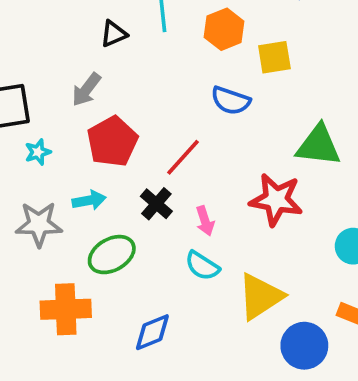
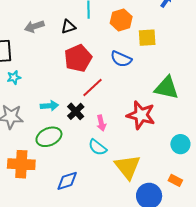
black triangle: (114, 34) -> (68, 27), moved
gray arrow: (86, 90) -> (34, 26), moved, turned 30
red pentagon: (112, 141) -> (78, 58), moved
cyan arrow: (89, 200) -> (49, 106), moved
yellow triangle: (260, 296) -> (128, 167), turned -40

